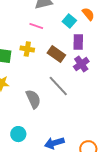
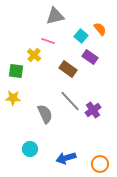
purple rectangle: (78, 42) -> (90, 57), turned -56
yellow cross: (27, 49) -> (34, 55), moved, turned 32
purple cross: (81, 64) -> (93, 110), moved

